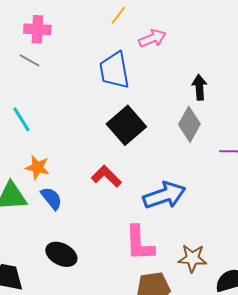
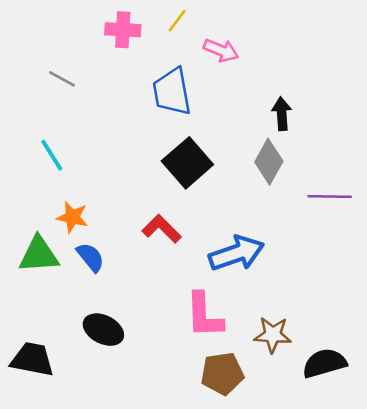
pink cross: (37, 29) -> (123, 30), moved
pink arrow: (152, 38) -> (221, 50), turned 44

